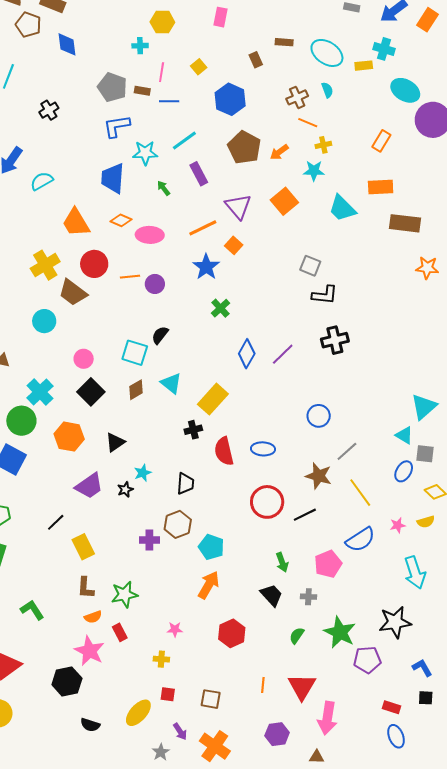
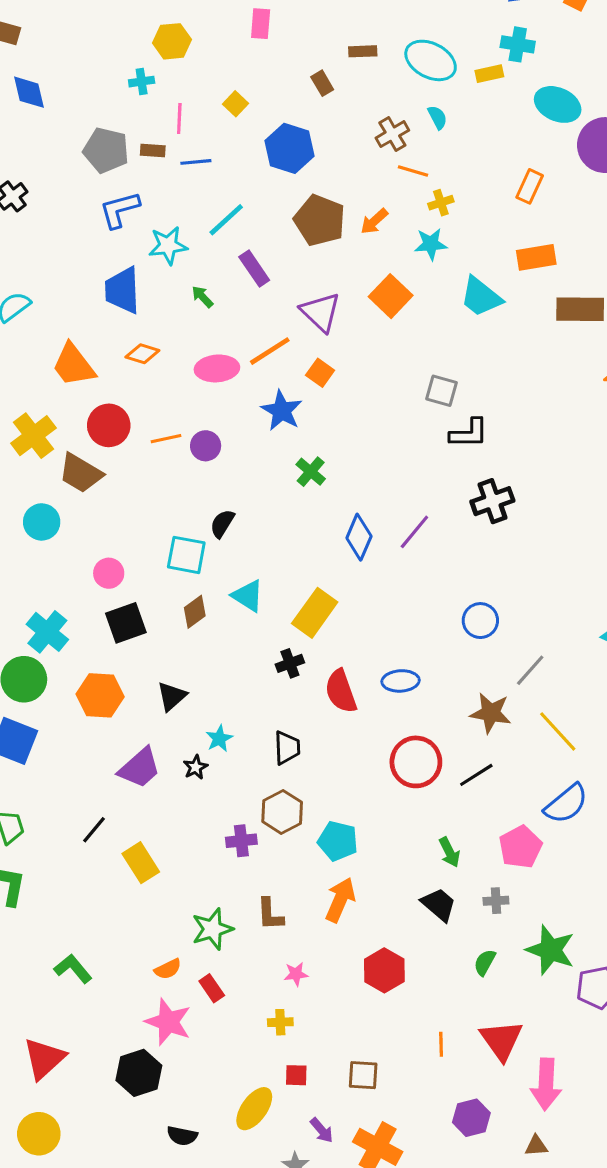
pink ellipse: (150, 235) -> (217, 368), moved
black square: (91, 392) -> (126, 623), turned 32
brown L-shape: (86, 588) -> (270, 914), moved

